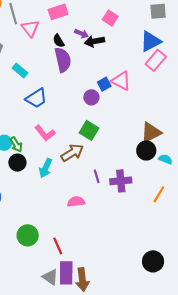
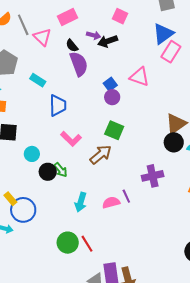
blue square: (104, 84) -> (110, 84), moved
blue trapezoid: (36, 98) -> (58, 105), turned -50
green arrow: (16, 145) -> (61, 170), moved
cyan arrow: (46, 168) -> (81, 202), moved
purple line: (97, 176) -> (126, 196), moved
red line: (58, 246) -> (87, 244), moved

